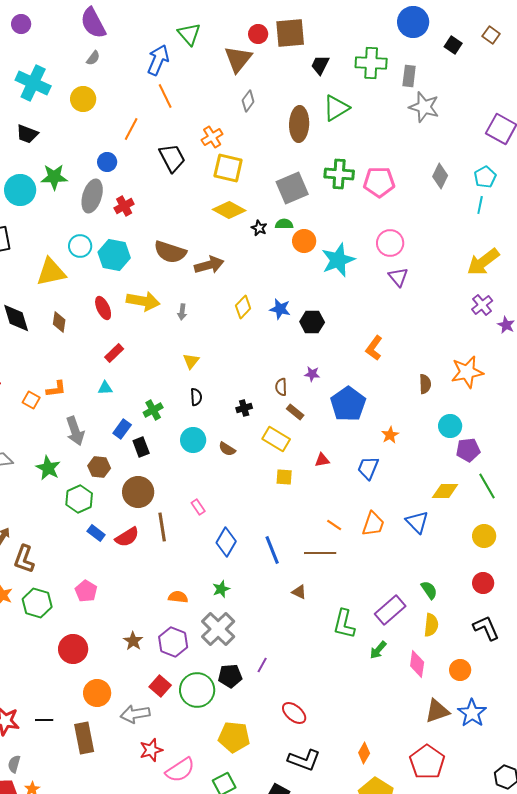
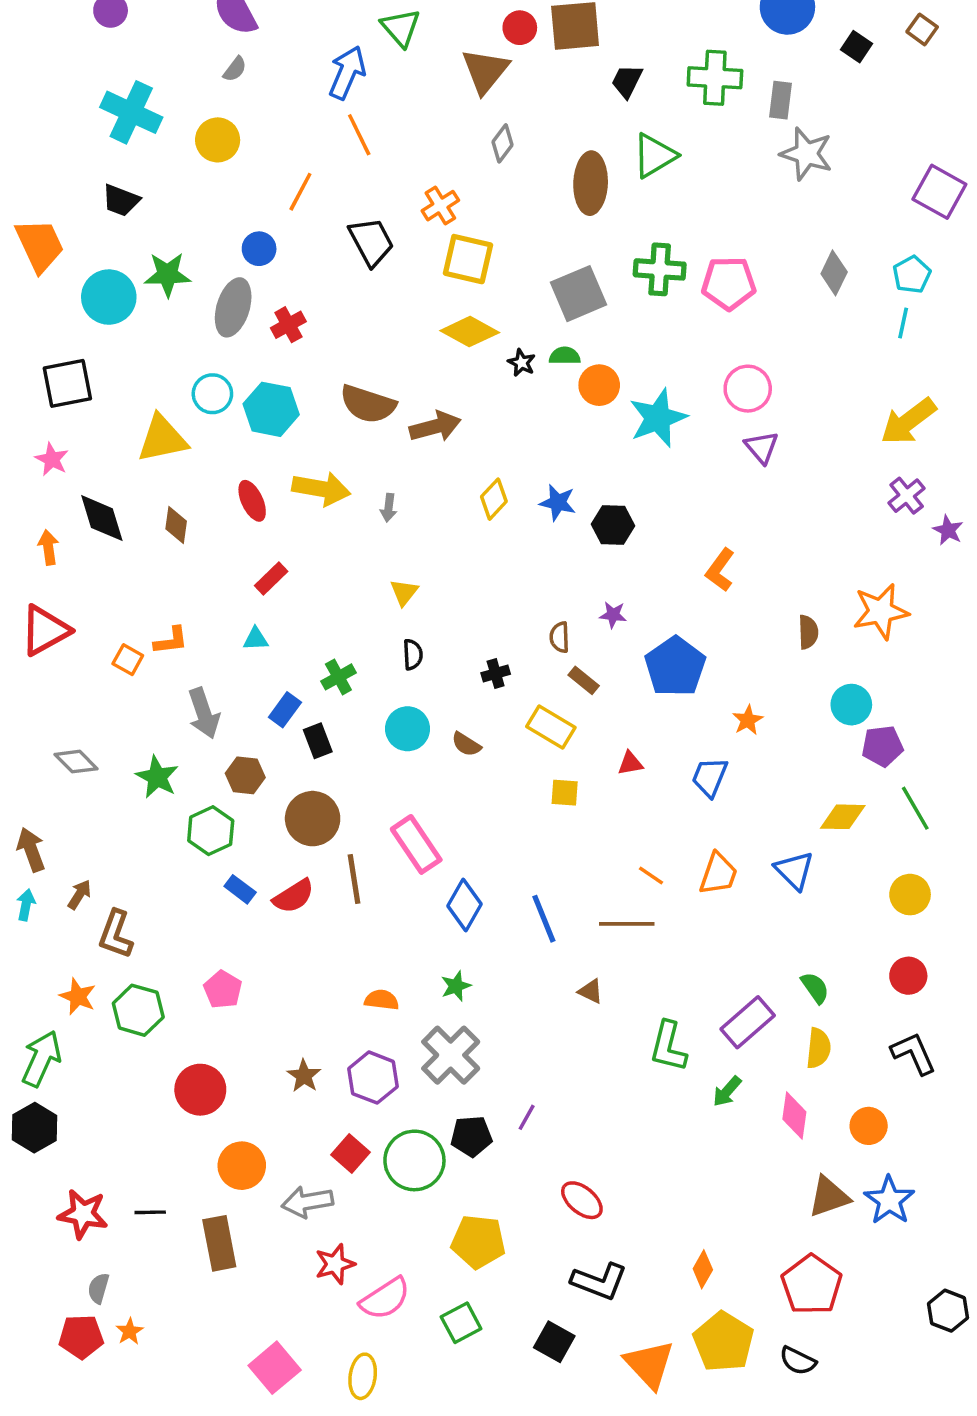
pink rectangle: (198, 507) -> (416, 844), size x2.0

